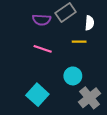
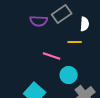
pink line: (43, 49) -> (52, 56), moved

